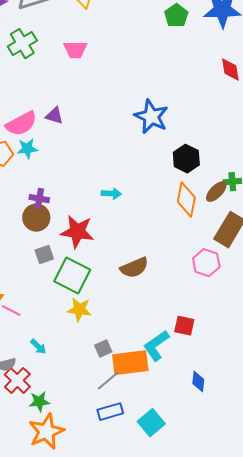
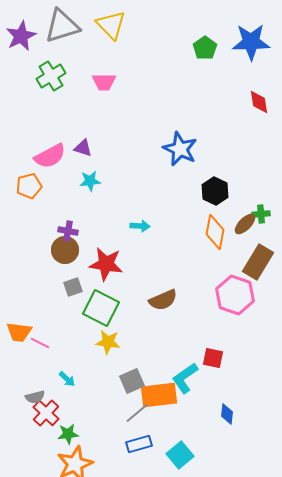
cyan star: (27, 149) -> (90, 181), moved
pink hexagon: (206, 263) -> (235, 295), size x1.4
gray square: (103, 349) -> (132, 381), size x1.4

